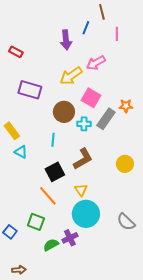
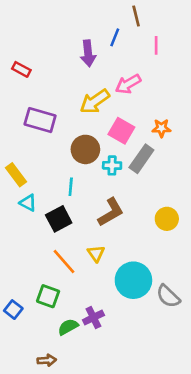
orange star: (126, 106) -> (161, 128), moved
black square: (55, 172) -> (59, 219), moved
yellow triangle: (81, 190) -> (96, 254), moved
cyan circle: (86, 214) -> (133, 280), moved
brown arrow: (19, 270) -> (47, 360), moved

